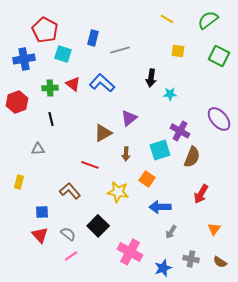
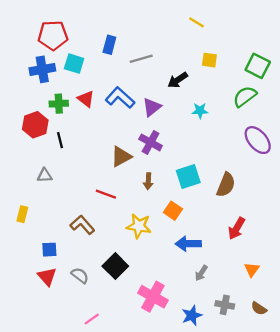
green semicircle: (208, 20) -> (245, 97), moved
red pentagon: (45, 30) -> (53, 35), turned -30
blue cross: (24, 59) -> (42, 69), moved
black arrow: (151, 78) -> (178, 80), moved, turned 48
red hexagon: (17, 102) -> (35, 125), moved
purple triangle: (129, 118) -> (152, 107), moved
purple cross: (180, 131) -> (151, 142), moved
pink line: (71, 256) -> (92, 319), moved

